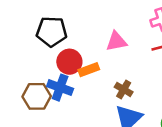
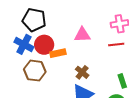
blue cross: (60, 88) -> (24, 44), moved
brown hexagon: (37, 96) -> (35, 71), moved

